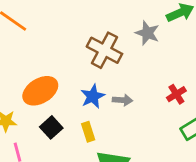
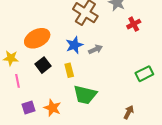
red cross: (176, 94) -> (134, 24), moved
gray arrow: (122, 100) -> (96, 49), turned -32

